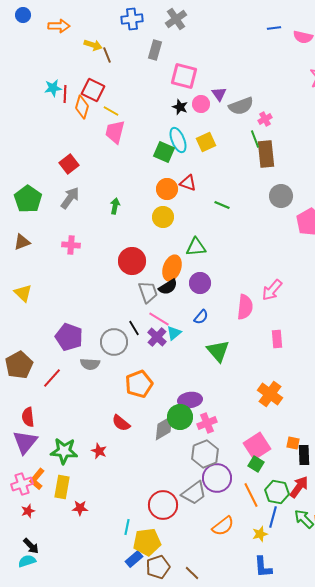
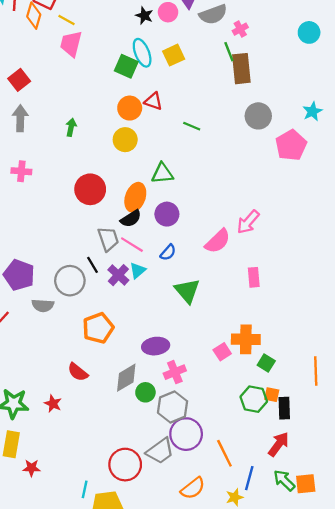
gray arrow: (70, 198) -> (20, 118), turned -35
gray trapezoid: (148, 292) -> (108, 239), moved
pink semicircle: (245, 307) -> (218, 241), turned 40
pink line: (159, 319) -> (132, 245), moved
orange cross: (270, 394) -> (246, 339), turned -35
green circle: (180, 417) -> (145, 392), moved, size x0.7
pink square: (257, 446) -> (222, 352), moved, size x0.6
green square: (256, 464) -> (266, 363), moved
green hexagon: (277, 492) -> (254, 399), moved

